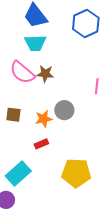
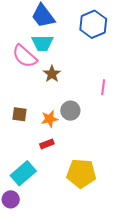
pink semicircle: (22, 72) -> (25, 56), moved
brown star: (45, 74) -> (52, 74), turned 30

